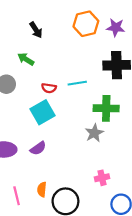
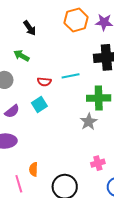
cyan square: (42, 112) -> (39, 104), size x0.7
purple semicircle: (38, 148) -> (12, 111), moved
orange semicircle: (42, 189) -> (33, 169), moved

